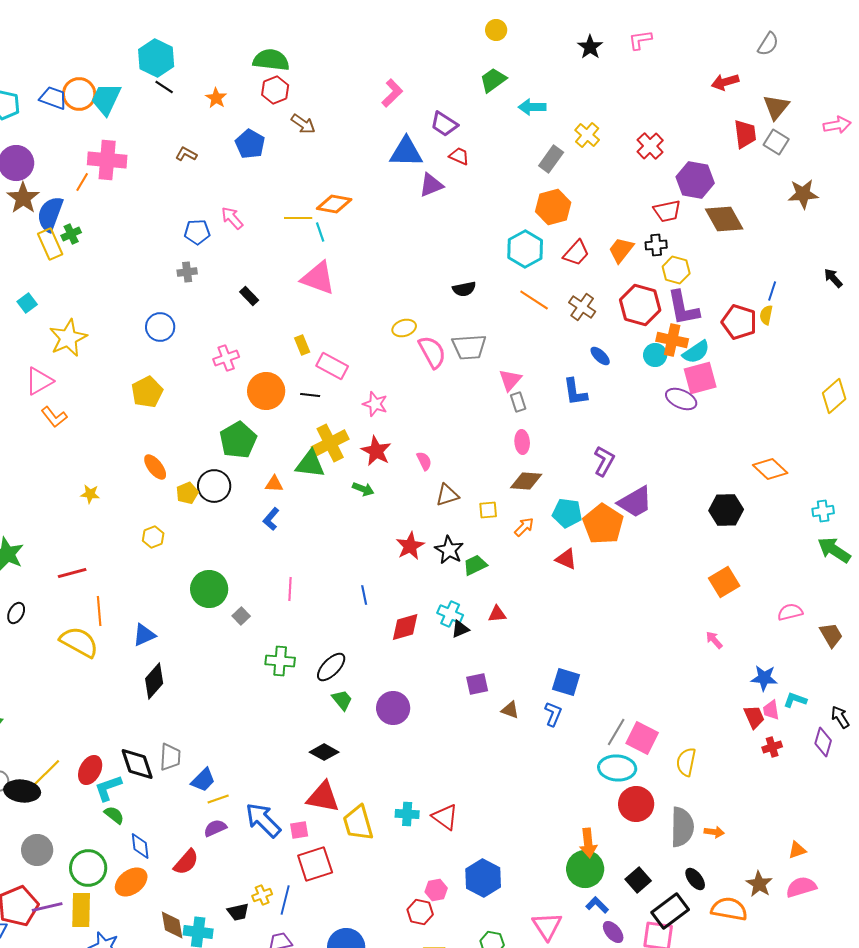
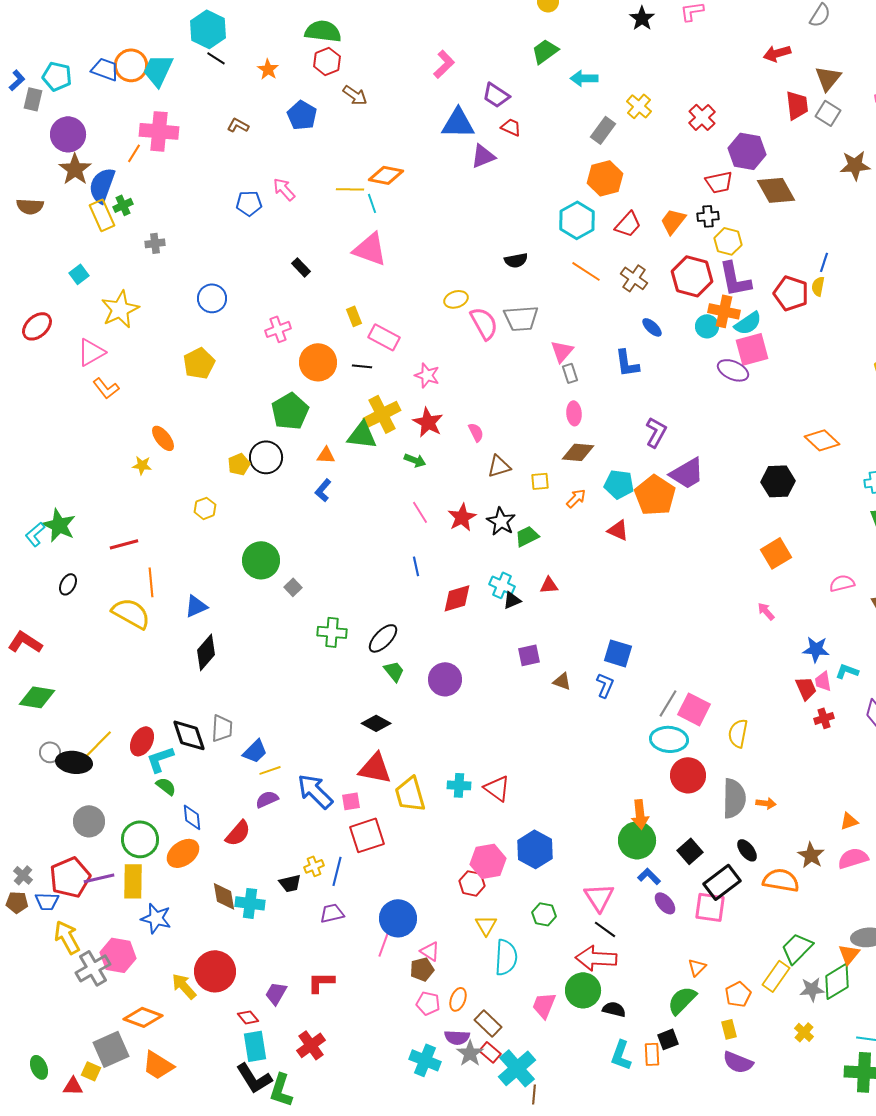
gray cross: (187, 272) -> (155, 243), moved
orange ellipse: (155, 467) -> (163, 438), moved
pink line: (290, 589) -> (420, 512), moved, turned -35
pink hexagon: (436, 890) -> (488, 861), size x1.6

